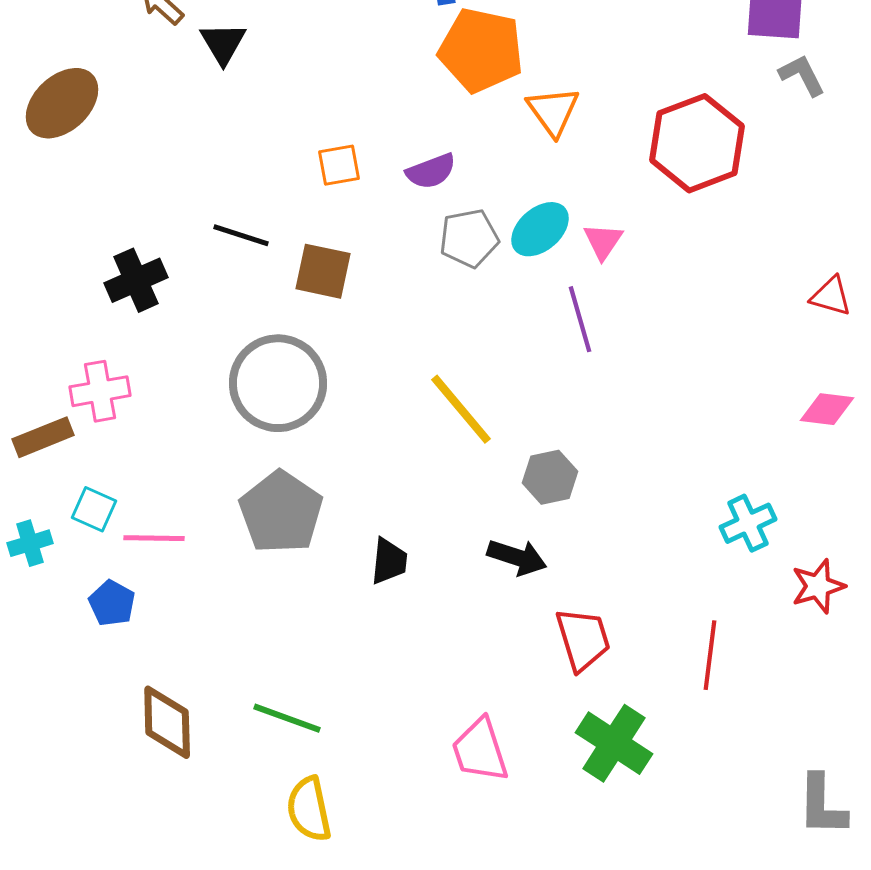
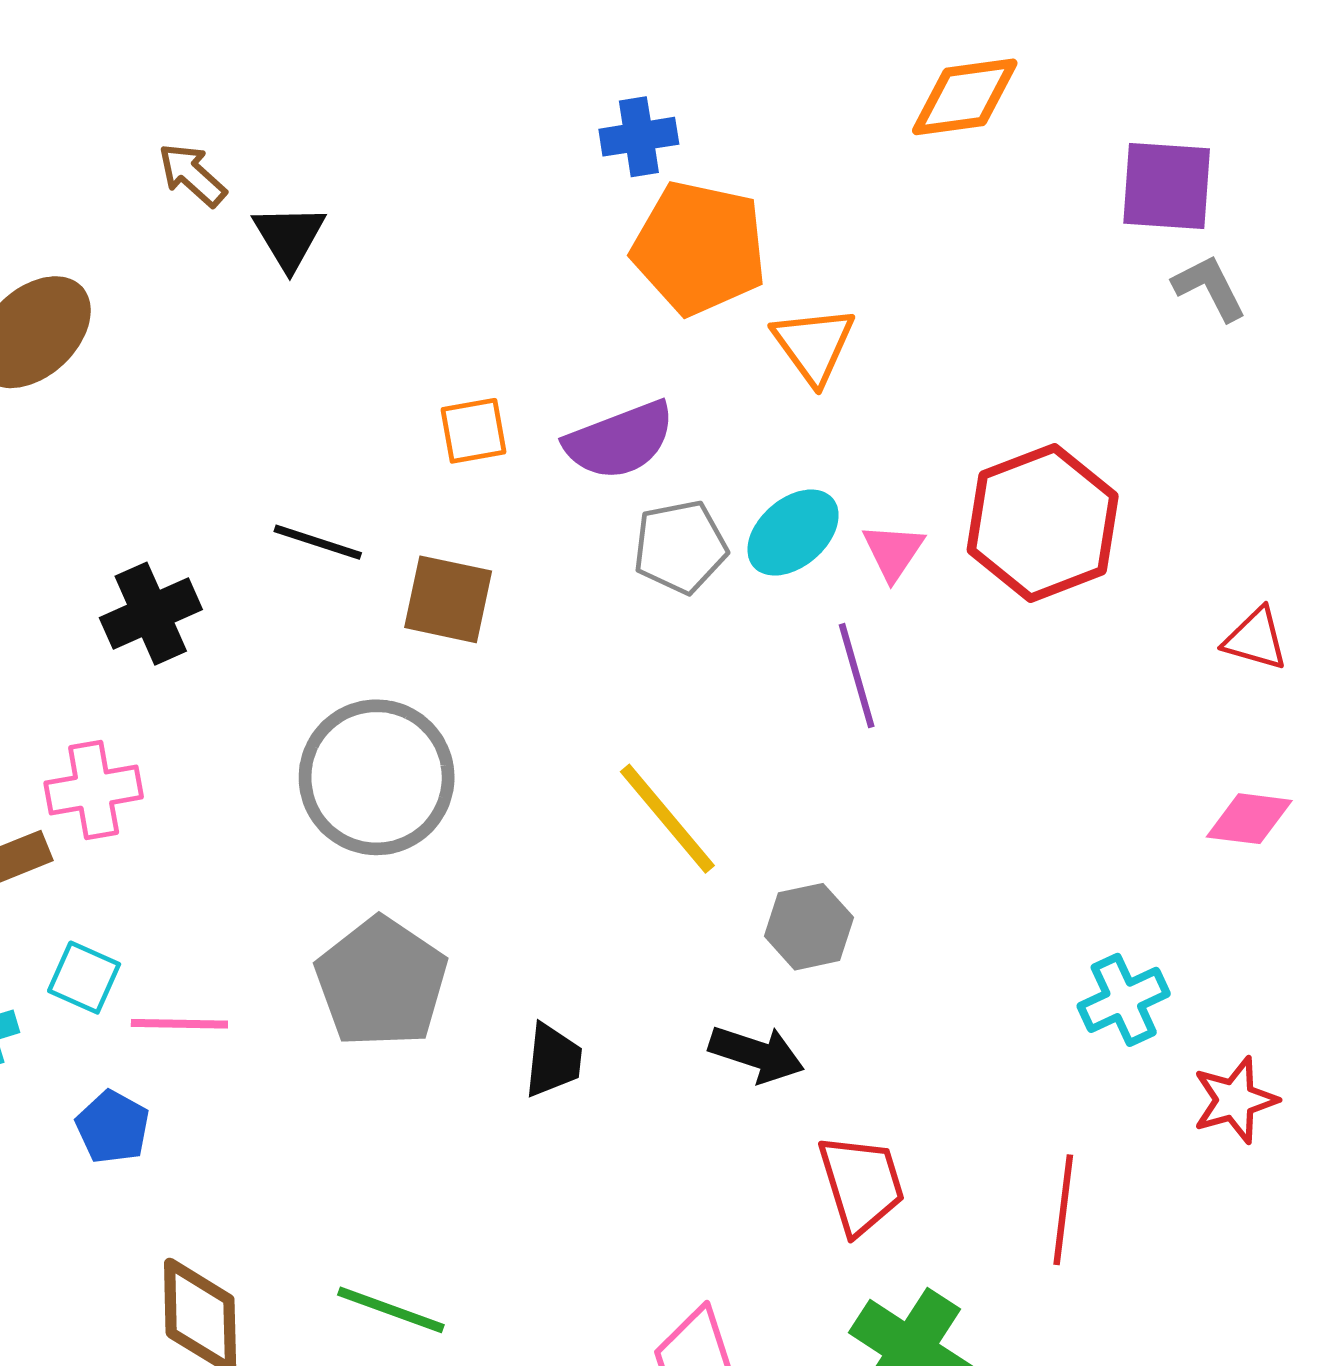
red hexagon: (697, 143) -> (1043, 523), moved
purple semicircle: (431, 171) -> (620, 440), size x1.4

